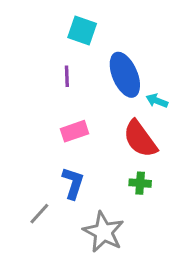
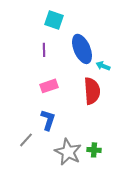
red semicircle: (140, 139) -> (92, 91), turned -148
green cross: (140, 183) -> (94, 150), moved

